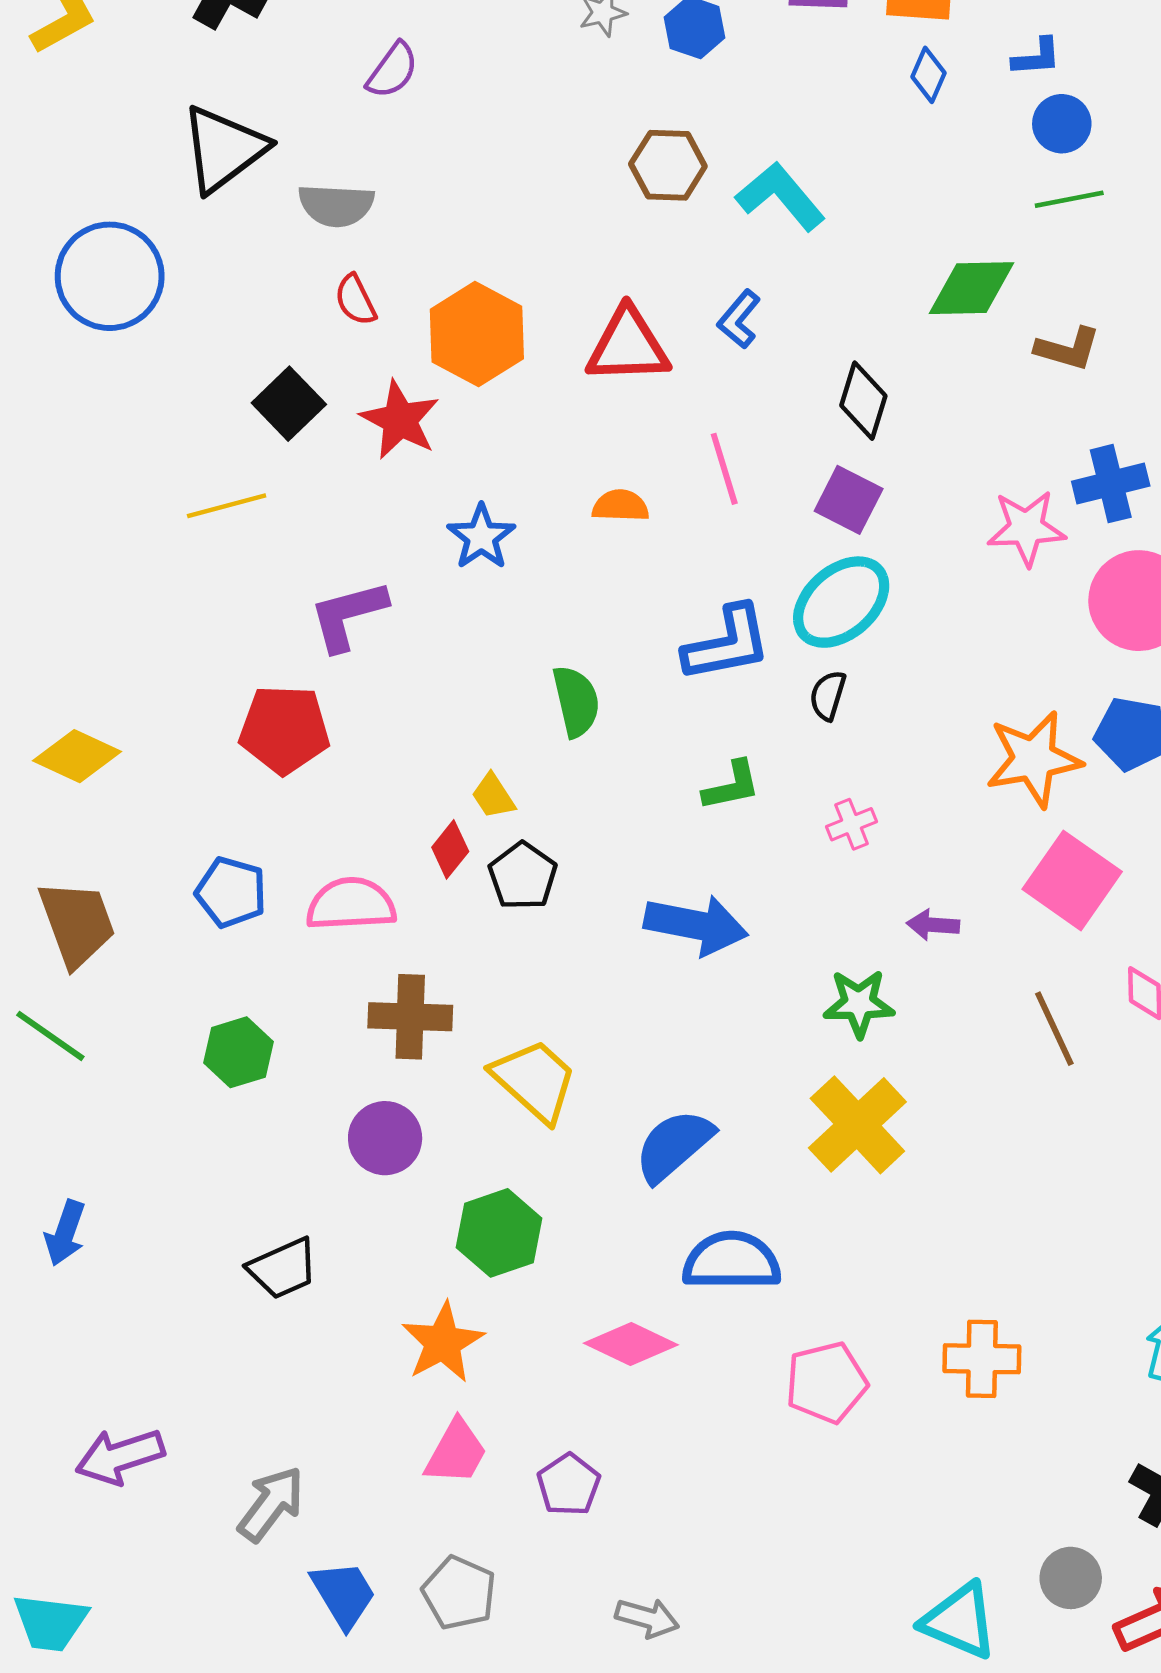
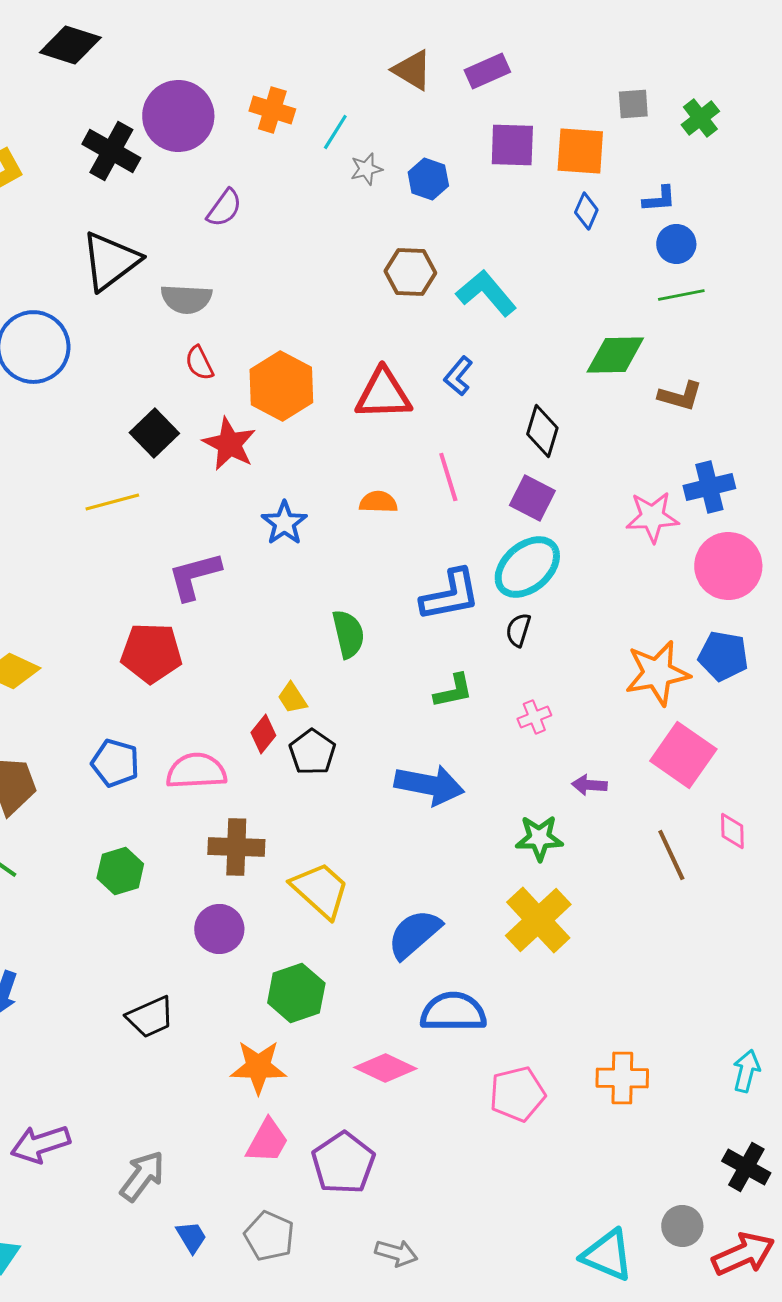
orange star: (443, 1343) -> (258, 1067), turned 30
purple pentagon: (569, 1485) -> (343, 1163), size x1.5
blue trapezoid: (344, 1594) -> (191, 1237), size x0.7

